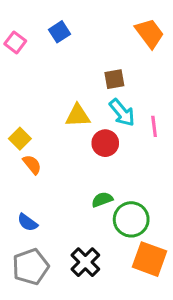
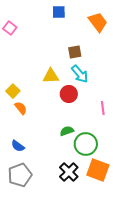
blue square: (59, 32) -> (59, 12), moved, turned 32
pink line: (154, 126) -> (103, 108), moved
black cross: (85, 262) -> (69, 172), moved

